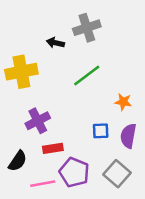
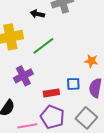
green line: (87, 75) -> (43, 46), moved
red rectangle: (53, 148) -> (51, 93), moved

